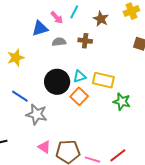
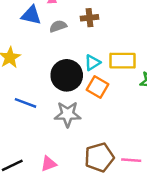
blue triangle: (40, 28) -> (31, 15), turned 42
gray star: (37, 114) -> (68, 114), moved
pink triangle: (44, 147) -> (49, 164), moved, turned -40

